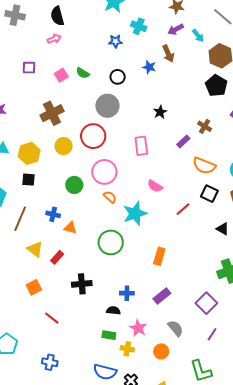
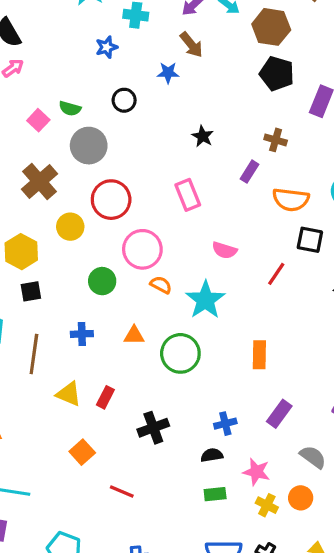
gray circle: (107, 106) -> (89, 146), moved
orange triangle: (70, 228) -> (134, 335), moved
yellow cross: (127, 349) -> (267, 505), moved, turned 32

